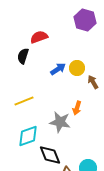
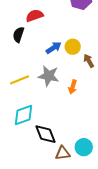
gray star: (60, 122) -> (49, 76), moved

